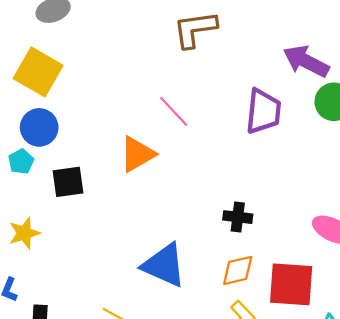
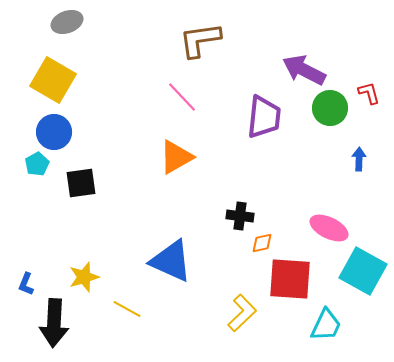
pink line: (174, 111) -> (182, 97), moved
orange triangle: (137, 154) -> (176, 157), moved
yellow star: (24, 233) -> (84, 277), moved
orange diamond: (238, 270) -> (262, 243), moved, size x0.7

